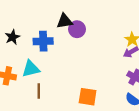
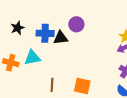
black triangle: (65, 21) -> (61, 38), moved
brown line: (39, 91) -> (52, 85), moved

